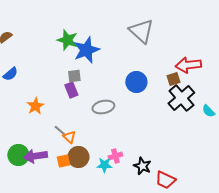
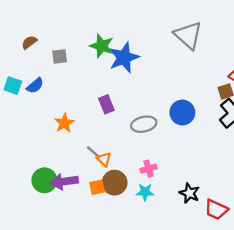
gray square: (74, 76) -> (60, 56), moved
blue circle: (136, 82) -> (182, 112), moved
pink cross: (115, 156) -> (148, 169), moved

